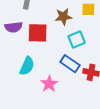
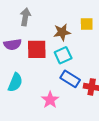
cyan square: (77, 40) -> (63, 55), moved
cyan semicircle: (27, 66) -> (15, 82), moved

